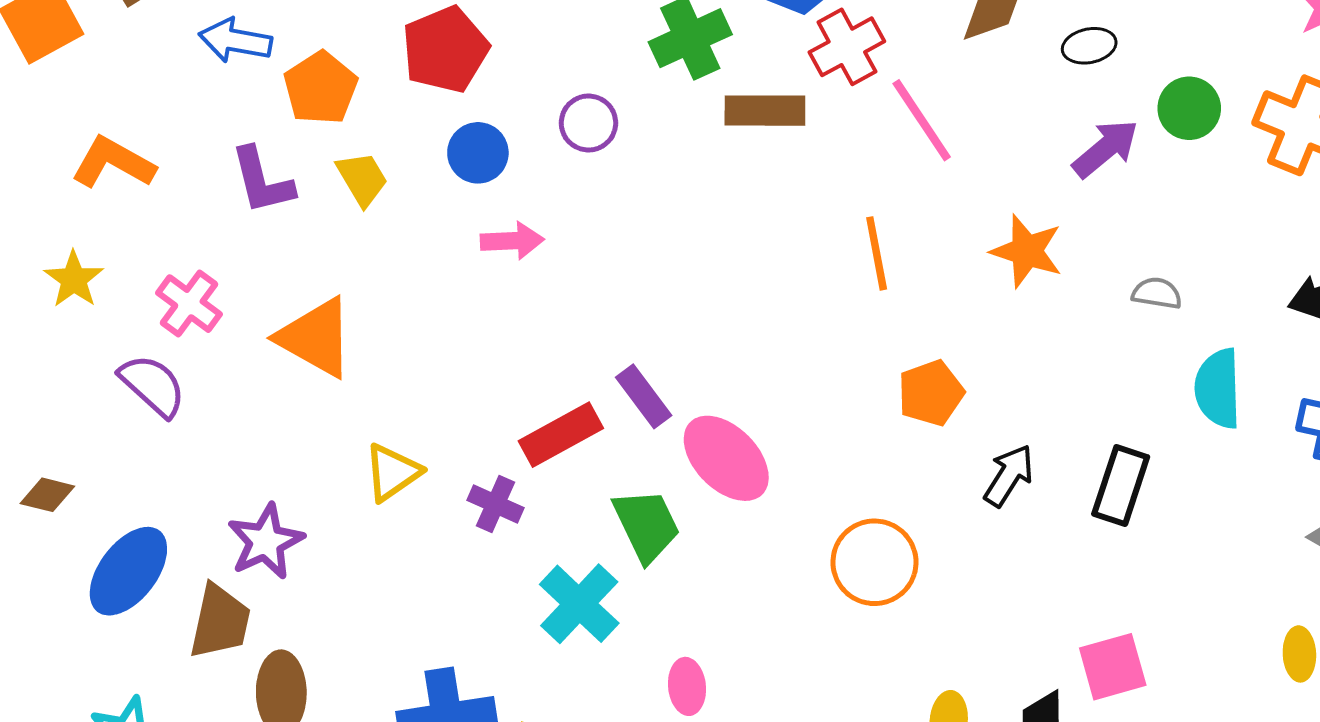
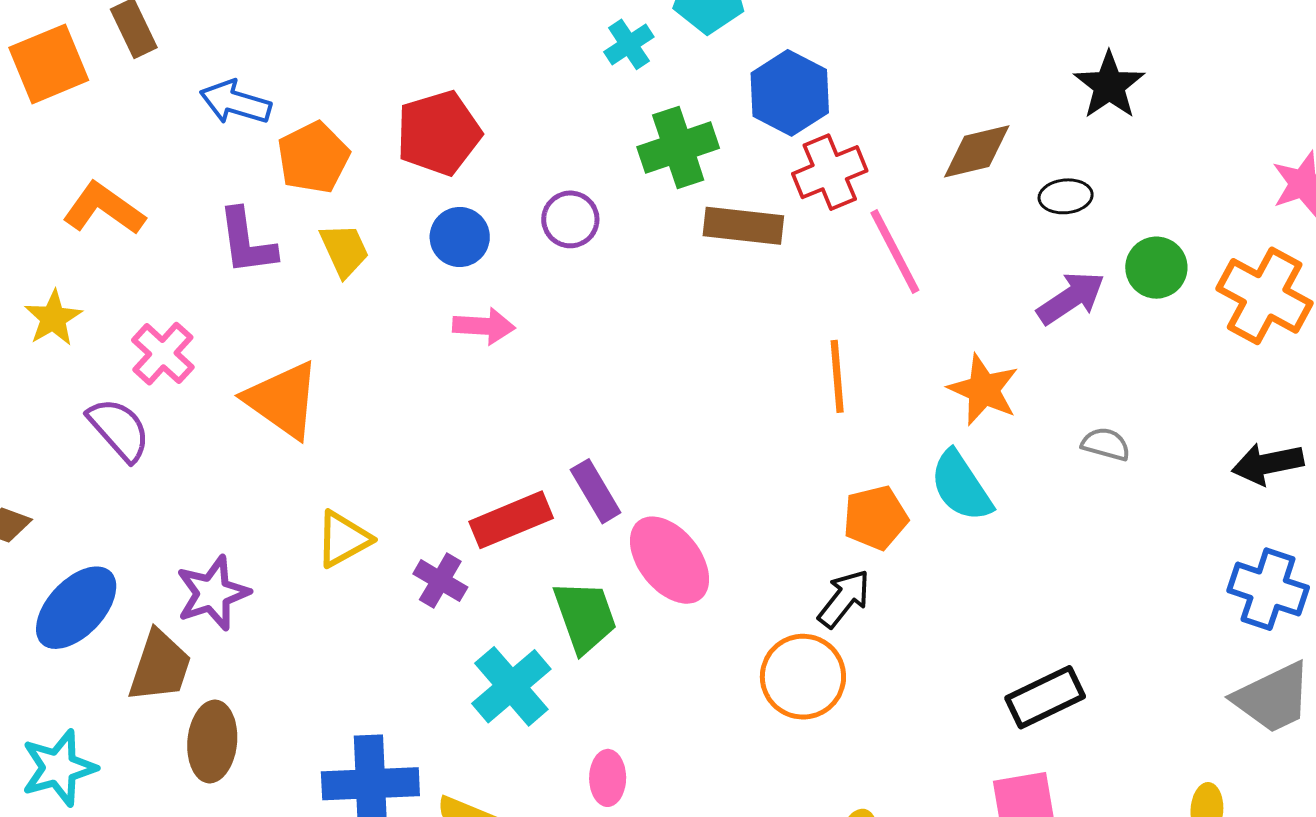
cyan semicircle: (1218, 389) -> (961, 486), moved, turned -38
black arrow: (1009, 475) -> (844, 599), moved
black rectangle: (1121, 485) -> (1045, 697), moved, turned 40

